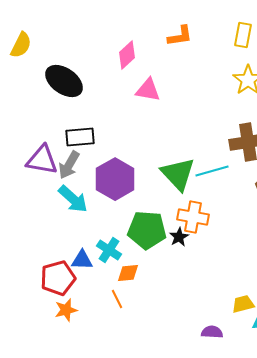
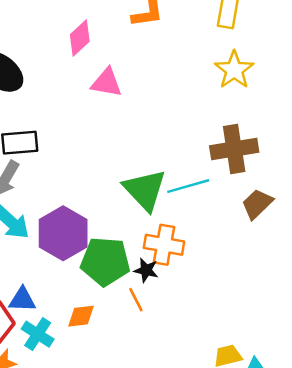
purple hexagon: (115, 179) -> (63, 233), moved
black star: (179, 237) -> (146, 270), turned -30
cyan cross: (109, 250) -> (38, 334), moved
orange line: (117, 299) -> (136, 300), moved

